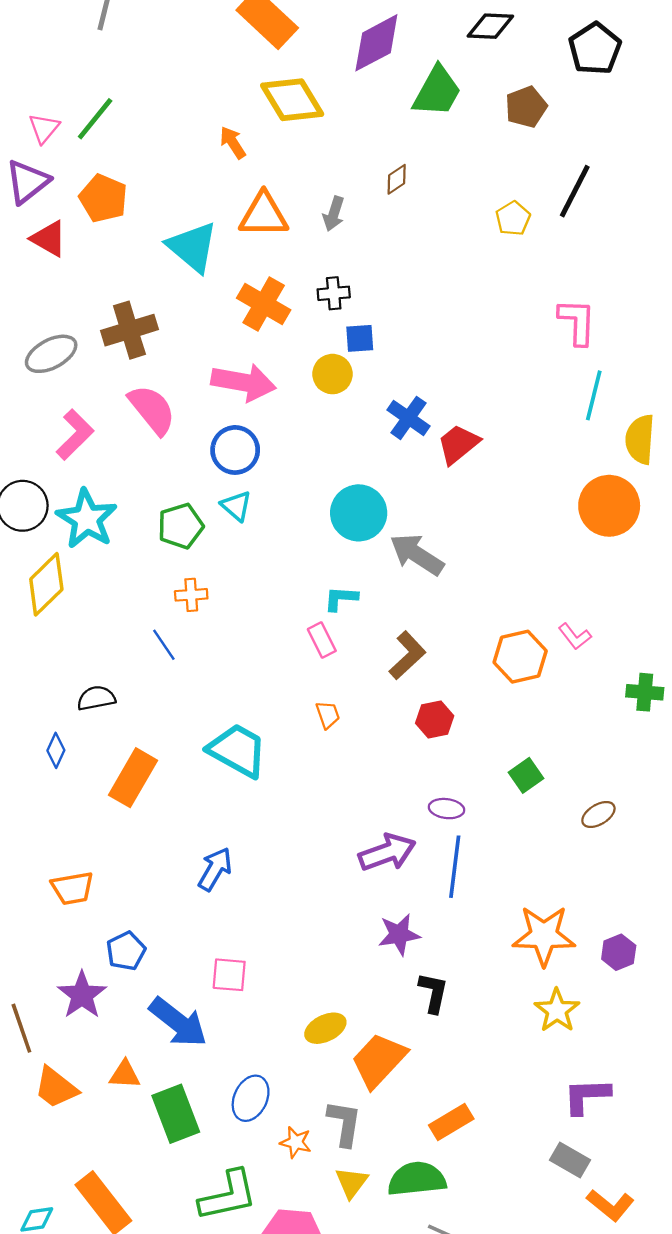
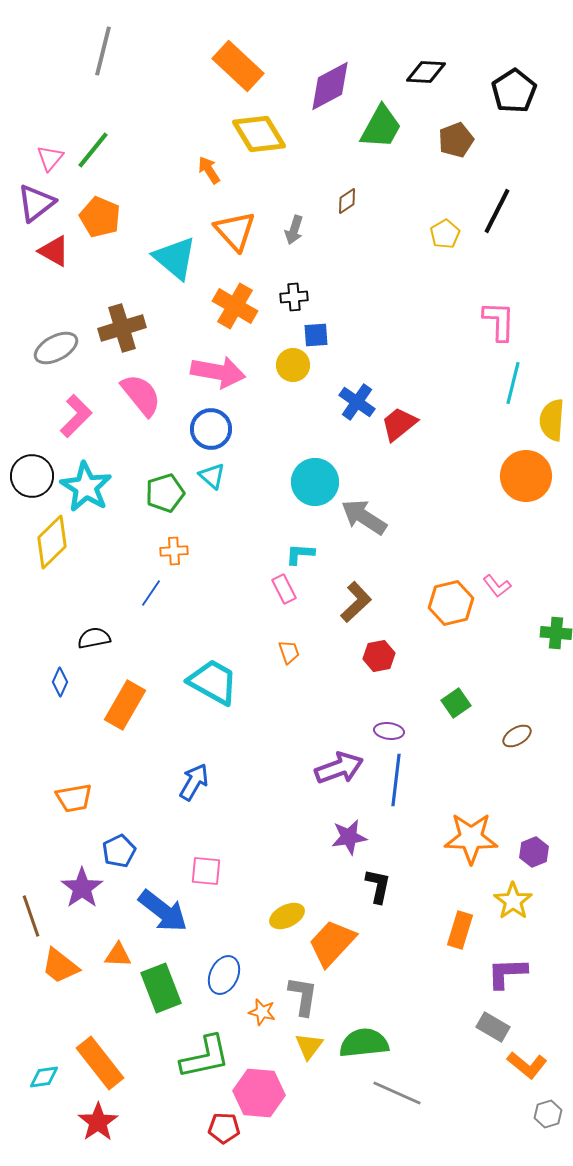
orange triangle: (264, 215) -> (235, 231), turned 48
blue line: (164, 645) -> (151, 593), turned 68
yellow star: (557, 1010) -> (513, 901), moved
orange rectangle: (451, 1122) -> (460, 930), moved, turned -42

